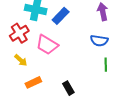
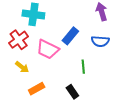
blue rectangle: (61, 16) -> (70, 36), moved
green line: (106, 65) -> (83, 67), moved

